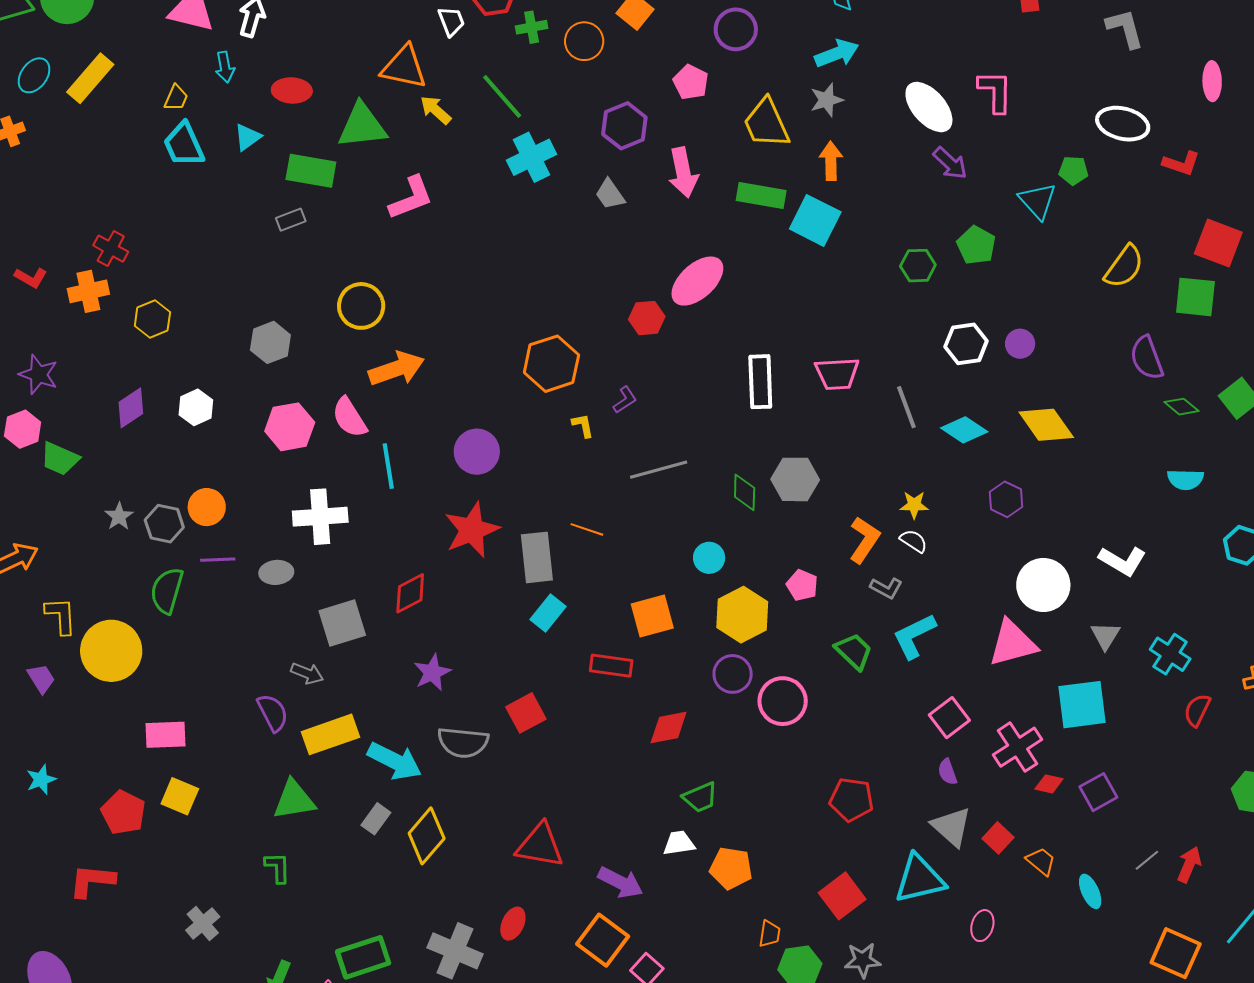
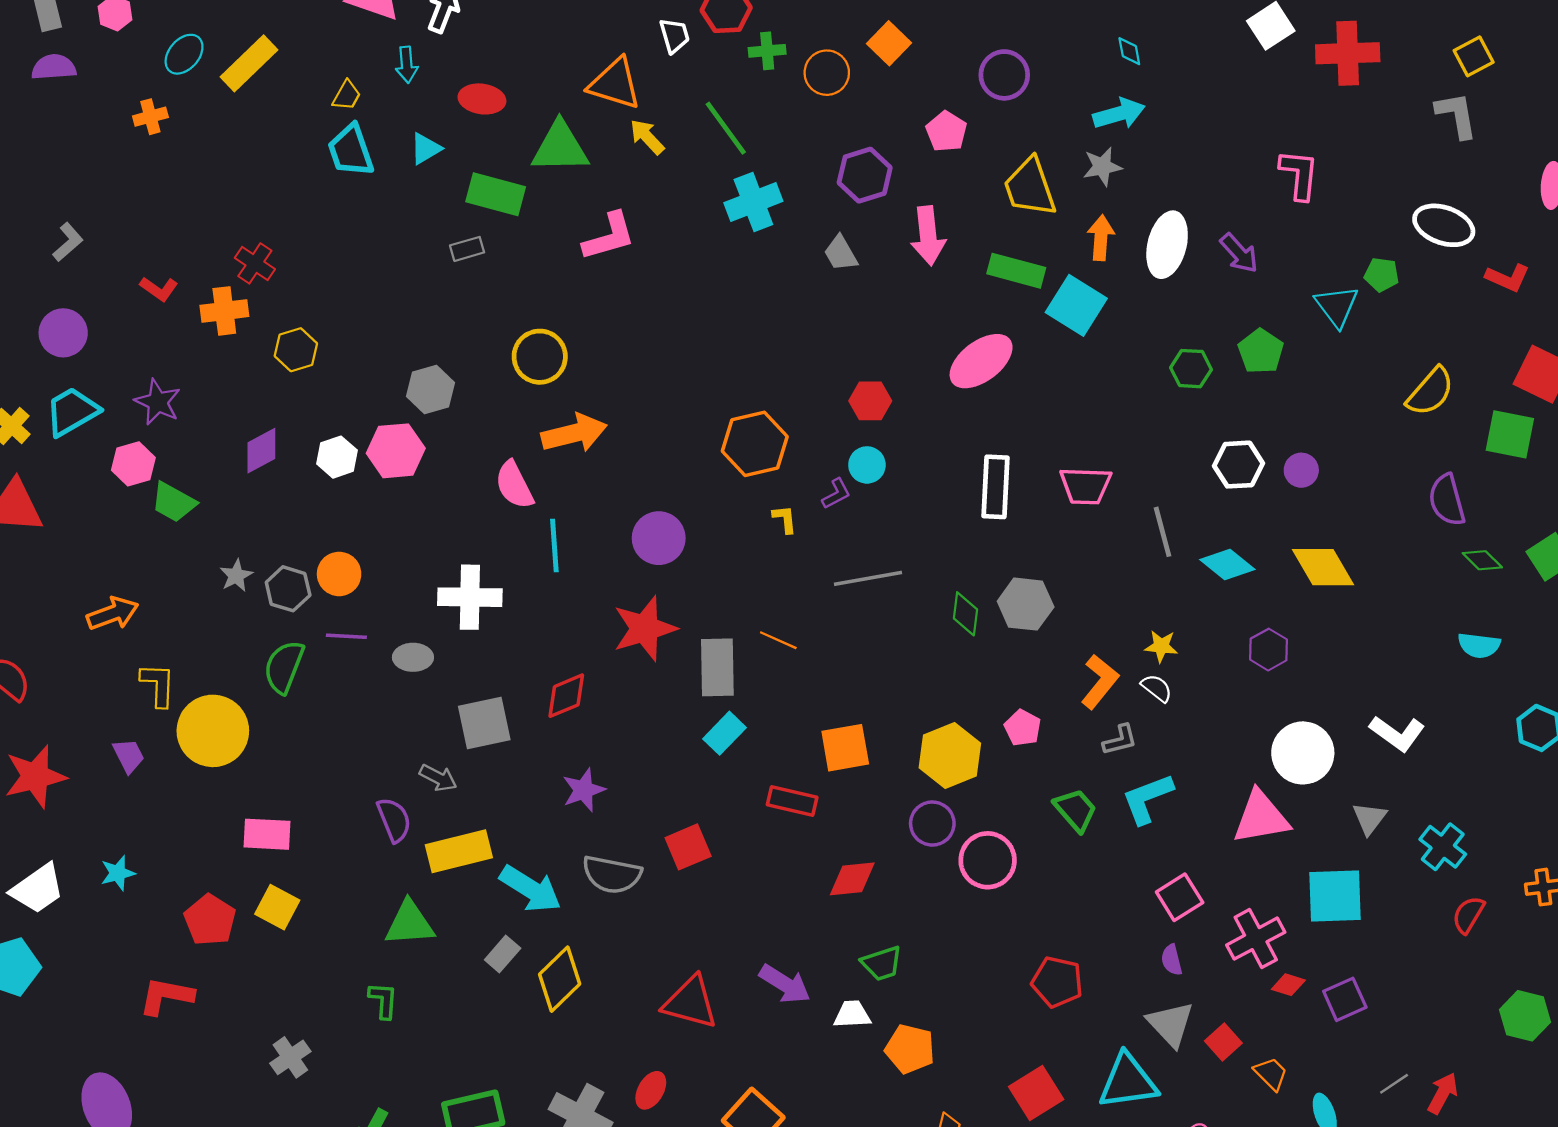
white ellipse: (929, 107) -> (1167, 245), moved, turned 50
pink ellipse: (697, 281) -> (981, 361), moved
pink hexagon: (290, 427) -> (396, 451), moved
cyan circle: (709, 558) -> (867, 465), moved
gray L-shape: (886, 588) -> (1120, 740), turned -48
purple arrow: (620, 882) -> (785, 984), moved

